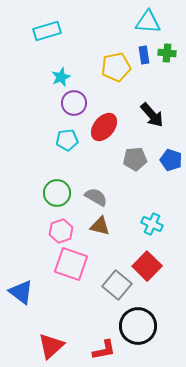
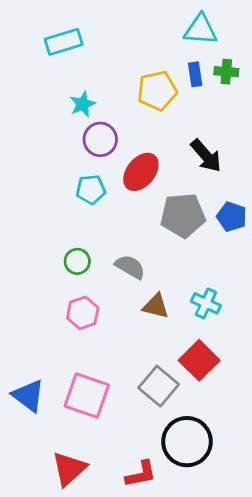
gray pentagon: (135, 159) -> (183, 215), size x1.4
green circle: (57, 193) -> (77, 261), size x0.7
brown triangle: (100, 226) -> (156, 306), moved
pink square: (71, 264) -> (87, 396), moved

